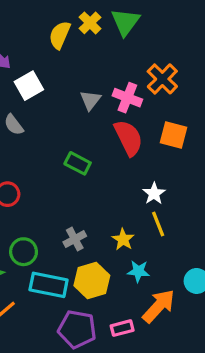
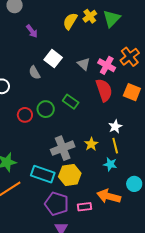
white square: (29, 86) -> (53, 59), moved, turned -30
gray triangle: (90, 100) -> (84, 64), turned -32
gray cross: (75, 239) -> (63, 148), size x1.6
yellow star: (123, 239) -> (91, 144), moved
green circle: (24, 252) -> (46, 109), moved
cyan star: (138, 271) -> (110, 164), moved
orange arrow: (159, 306) -> (109, 196), turned -125

